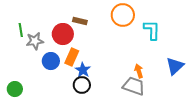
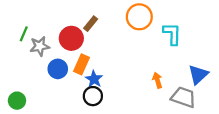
brown rectangle: (80, 21) -> (91, 24), turned -64
green line: (21, 30) -> (24, 34), turned 32
gray trapezoid: (134, 86) -> (183, 97), moved

